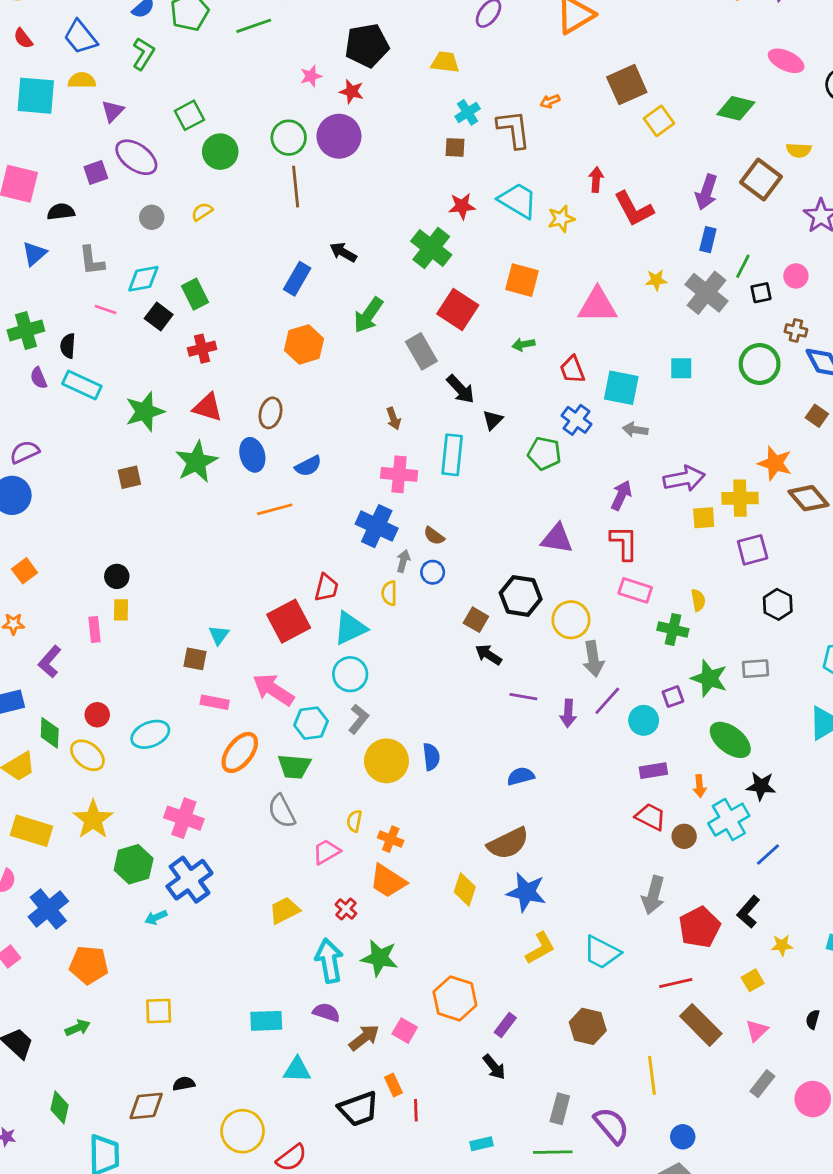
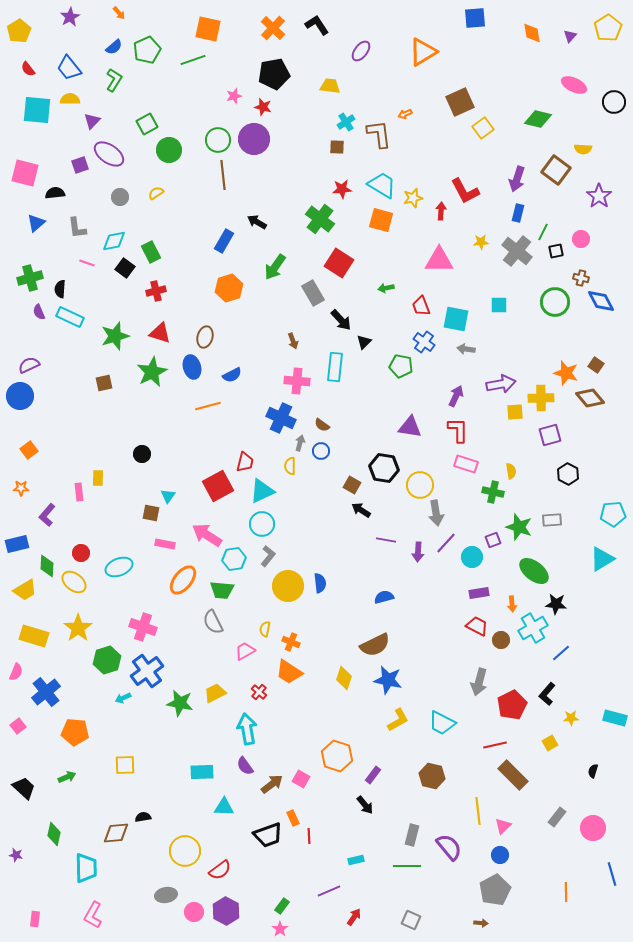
red arrow: (596, 180) -> (441, 211), moved
orange square: (522, 280) -> (381, 220), moved
brown square: (817, 416) -> (596, 365), moved
black circle: (117, 576) -> (142, 454), moved
green star: (379, 958) -> (180, 703), moved
purple semicircle: (326, 1012) -> (245, 766), turned -144
pink triangle: (757, 1031) -> (503, 826), moved

